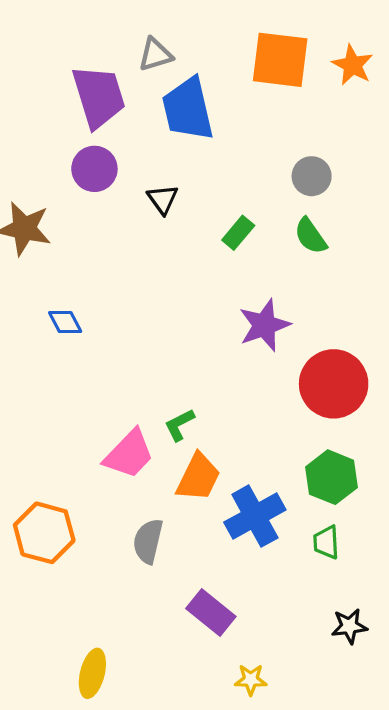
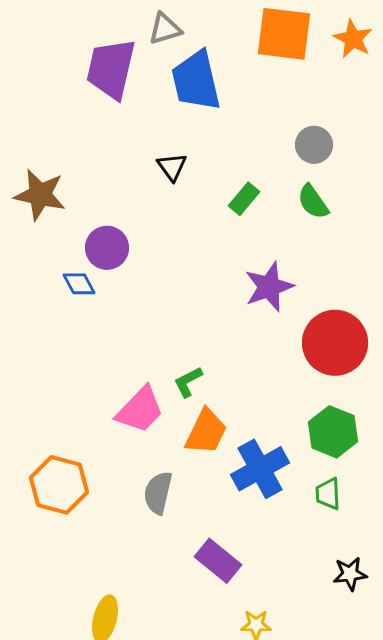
purple trapezoid: (99, 96) -> (111, 69), turned -150
purple circle: (94, 169) -> (107, 248), moved

